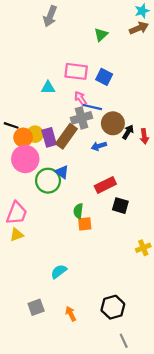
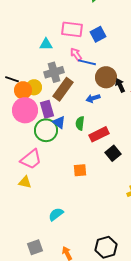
blue square: (104, 77) -> (98, 34), turned 35
gray cross: (82, 118) -> (54, 72), moved
black arrow: (128, 132) -> (120, 85), turned -56
purple rectangle: (49, 137) -> (47, 109), moved
black square: (120, 206) -> (113, 153), turned 35
green semicircle: (78, 211) -> (80, 123), moved
pink trapezoid: (17, 213) -> (31, 159), moved, turned 30
yellow triangle: (17, 235) -> (25, 182), moved, turned 32

